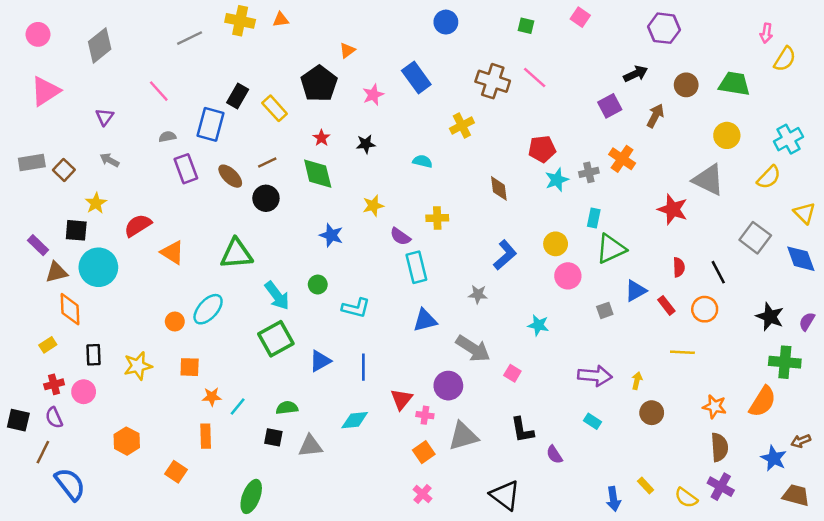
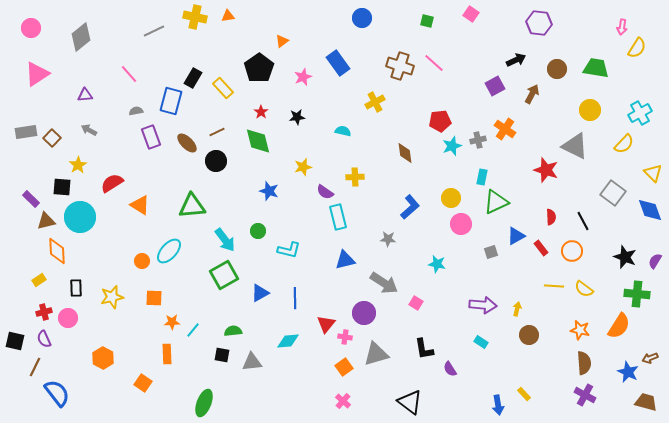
purple triangle: (105, 117) -> (85, 95), turned 49
yellow semicircle: (686, 498) -> (584, 289), moved

